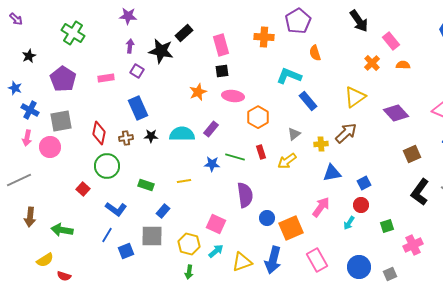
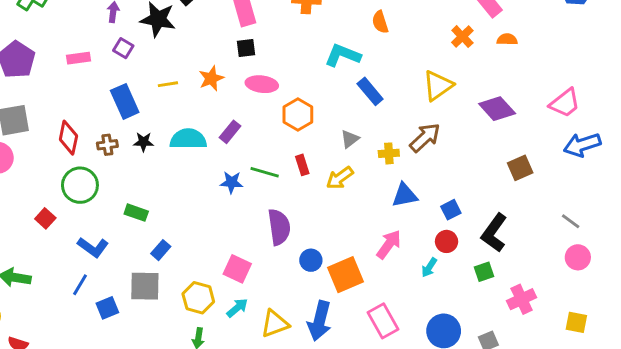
yellow line: (184, 181) -> (168, 84), moved
black L-shape: (420, 192) -> (494, 233), moved

